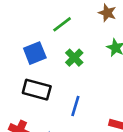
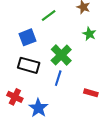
green cross: (74, 58) -> (61, 55), moved, size x1.5

